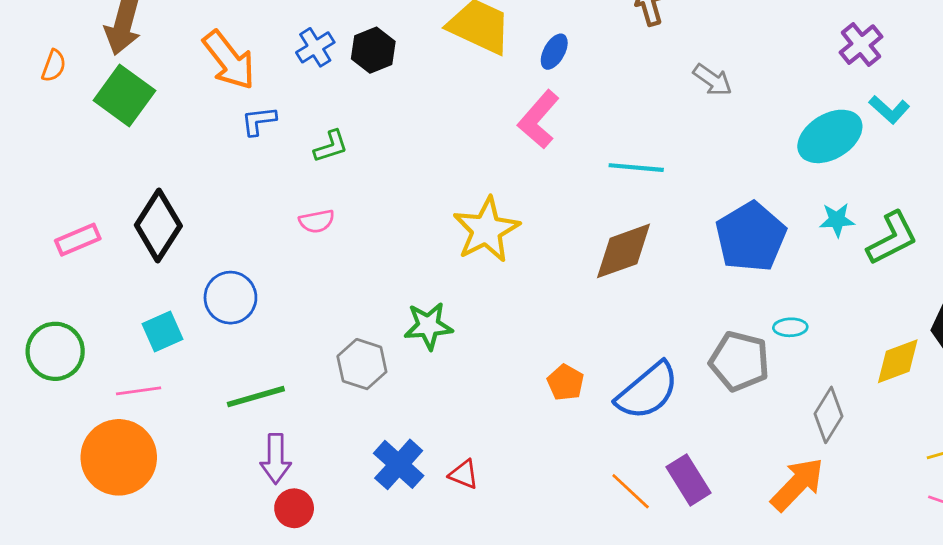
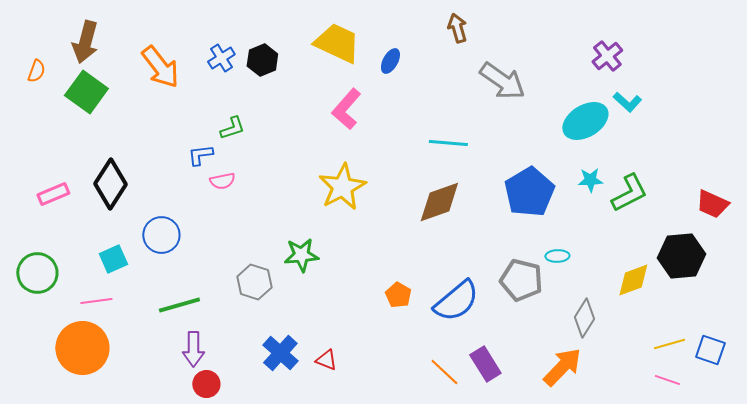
gray arrow: (713, 80) -> (502, 81), size x1.6
pink L-shape: (539, 119) -> (346, 109), moved
blue L-shape: (259, 121) -> (200, 155), moved

